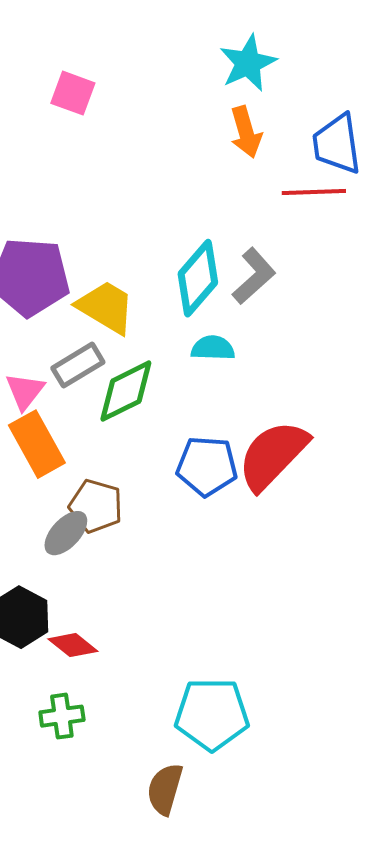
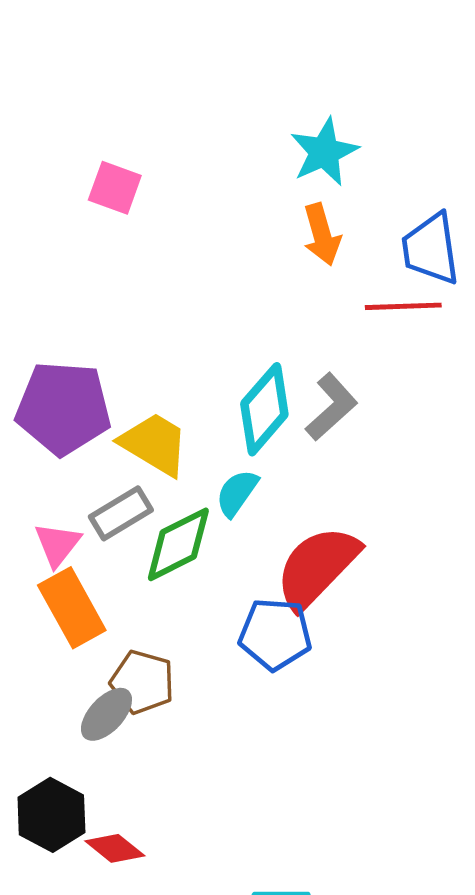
cyan semicircle: (213, 348) -> (237, 493), moved, turned -57
red semicircle: (273, 455) -> (317, 567), moved

